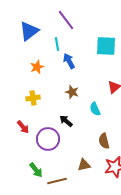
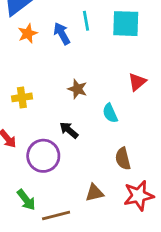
cyan line: (57, 44) -> (86, 21), moved
blue arrow: (69, 61) -> (62, 34), moved
orange star: (37, 67) -> (28, 34), moved

